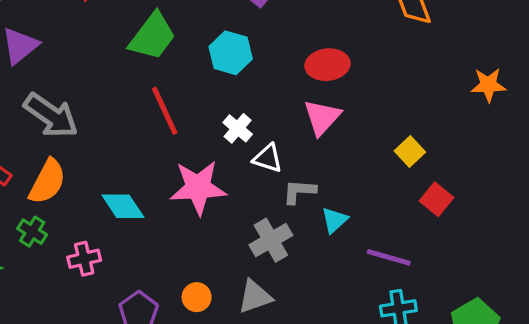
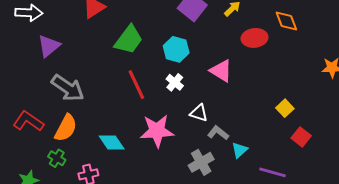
red ellipse: (328, 65) -> (255, 38), moved
pink triangle: (322, 117) -> (221, 71), moved, turned -40
white cross: (238, 128) -> (175, 82), moved
gray L-shape: (299, 191) -> (218, 133), turned 35

